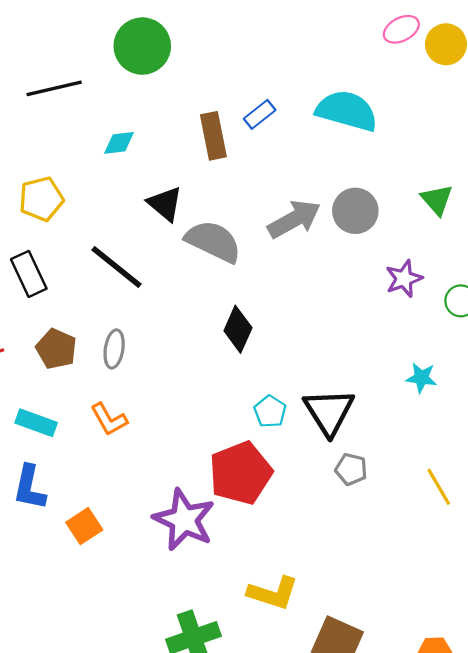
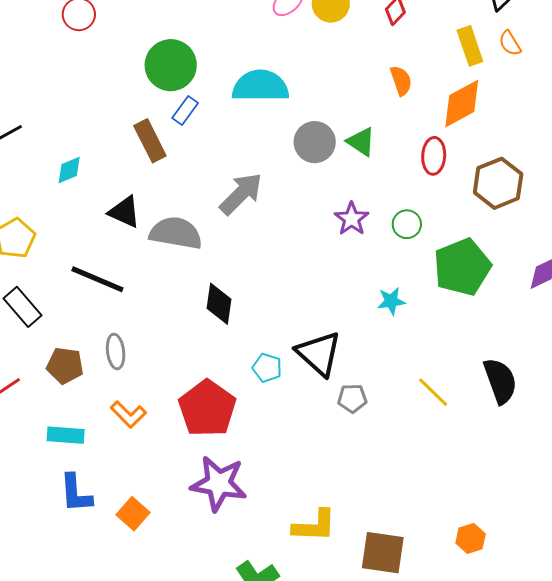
green circle: (142, 46) -> (171, 65), moved
gray circle: (355, 211) -> (315, 142), moved
red pentagon: (241, 473) -> (207, 408), moved

